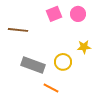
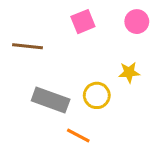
pink circle: (78, 14) -> (137, 22), moved

